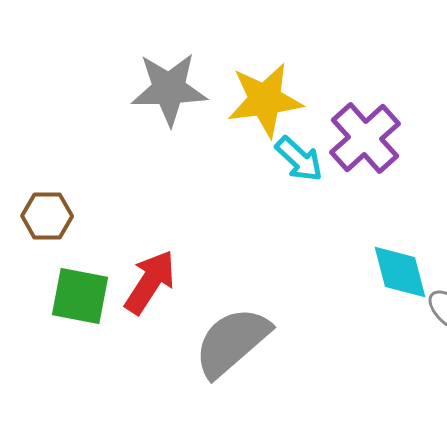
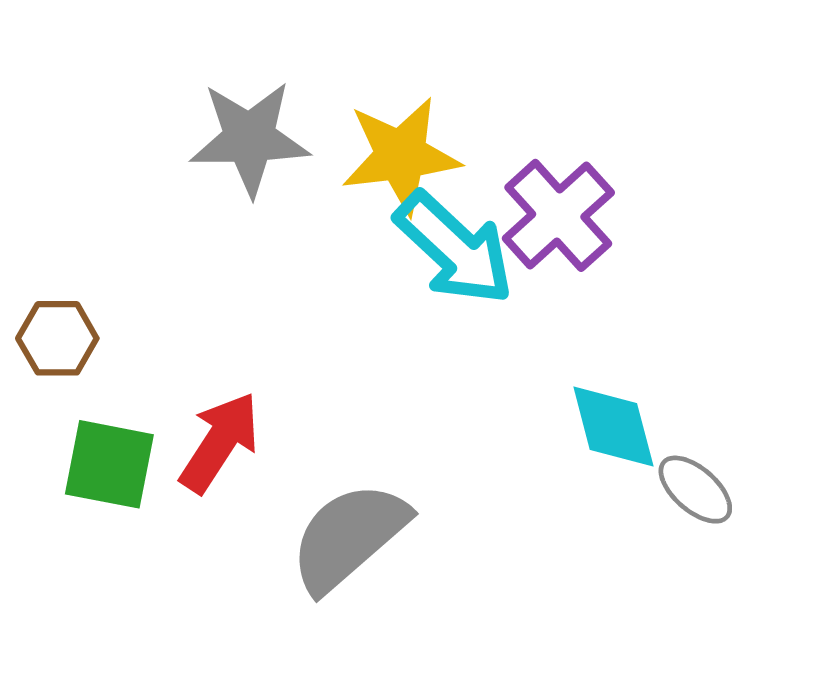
cyan arrow: (299, 159) -> (454, 249), size x1.6

